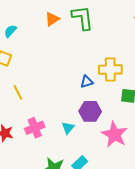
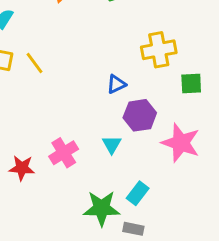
blue triangle: (87, 82) -> (116, 84), moved
yellow line: (18, 92) -> (34, 63), moved

